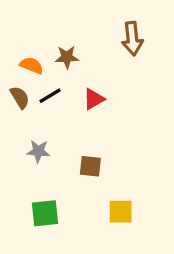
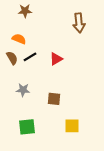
brown star: (67, 57) -> (25, 11), moved

